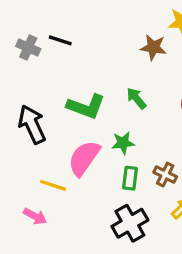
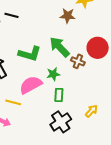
green arrow: (136, 98) -> (59, 47), size x1.6
pink semicircle: (84, 158) -> (31, 85), turned 30
brown cross: (165, 175) -> (78, 61), moved

